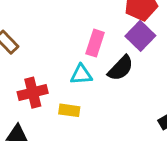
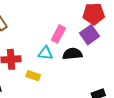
black semicircle: (121, 68) -> (72, 54), turned -150

